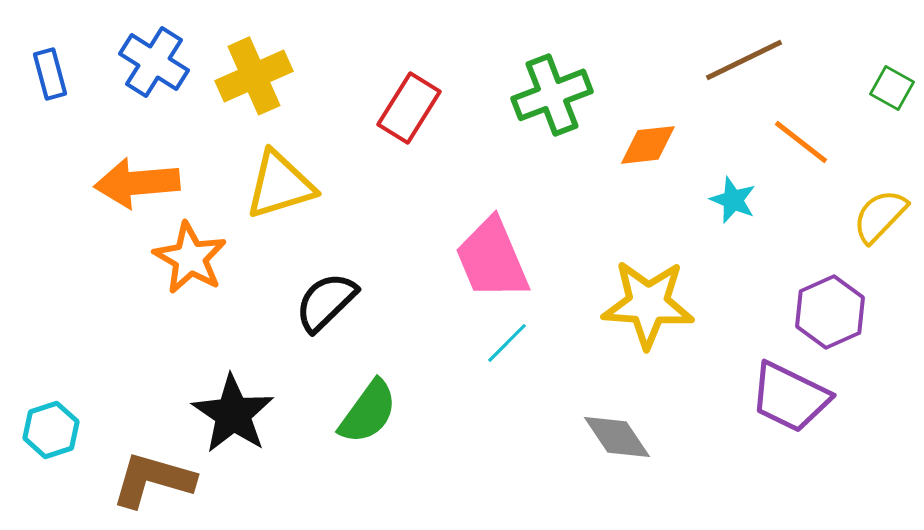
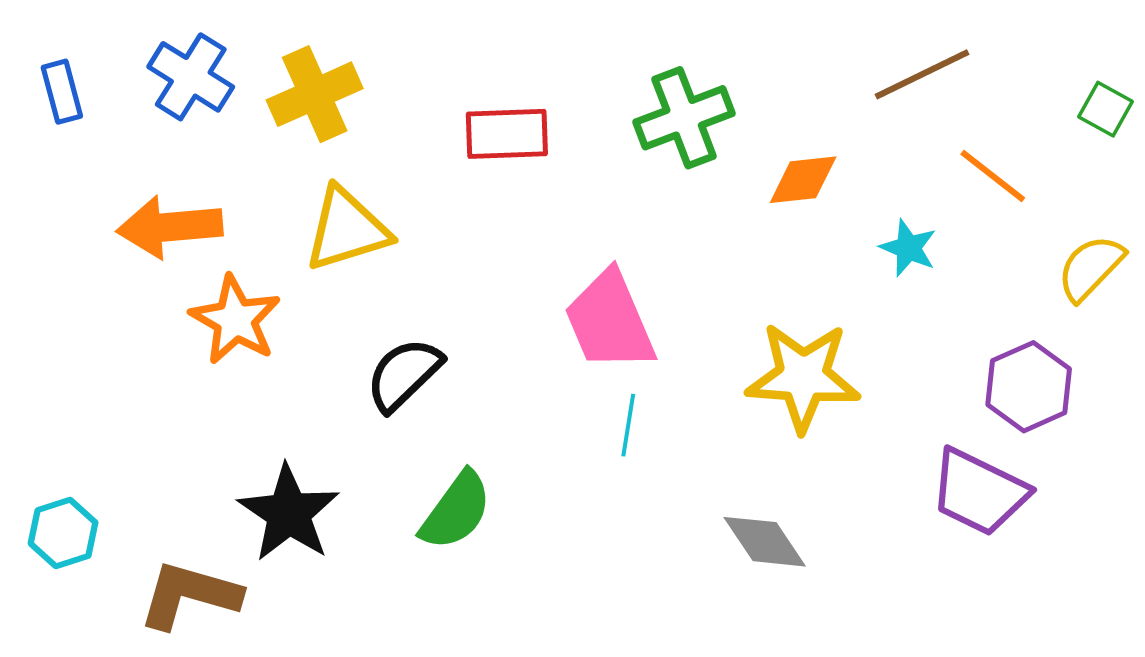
red rectangle: (409, 108) -> (507, 134), turned 56
cyan line: (507, 343) -> (628, 425), turned -36

